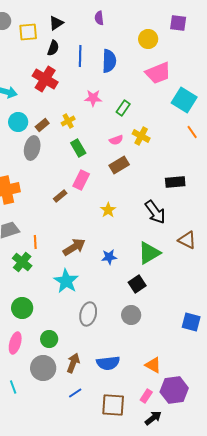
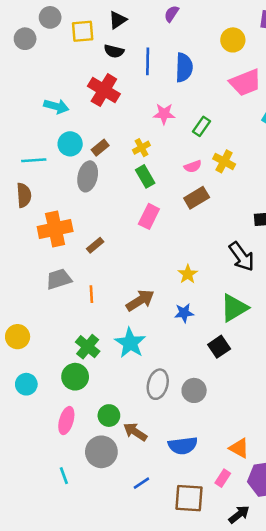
purple semicircle: (99, 18) -> (171, 14), turned 40
black semicircle: (53, 48) -> (114, 51), turned 84
yellow cross: (68, 121) -> (141, 148), moved
brown rectangle: (60, 196) -> (95, 245), moved
yellow star: (108, 210) -> (188, 274), moved
green cross: (22, 262) -> (88, 347), moved
gray circle: (131, 315) -> (194, 390), moved
brown arrow: (73, 363) -> (135, 432), moved, turned -78
pink rectangle: (146, 396) -> (223, 478), moved

